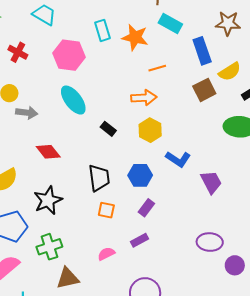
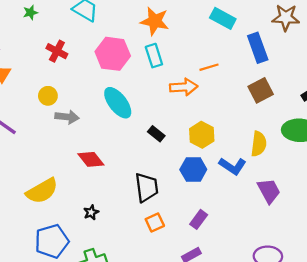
cyan rectangle: (103, 30) -> (154, 56), moved
orange star: (135, 37) -> (155, 21), moved
yellow semicircle: (230, 72) -> (259, 144), moved, turned -50
orange arrow: (144, 98) -> (184, 87), moved
blue hexagon: (140, 175) -> (193, 169), moved
black star: (48, 200) -> (91, 212), size x0.5
orange square: (106, 210) -> (155, 223), turned -36

